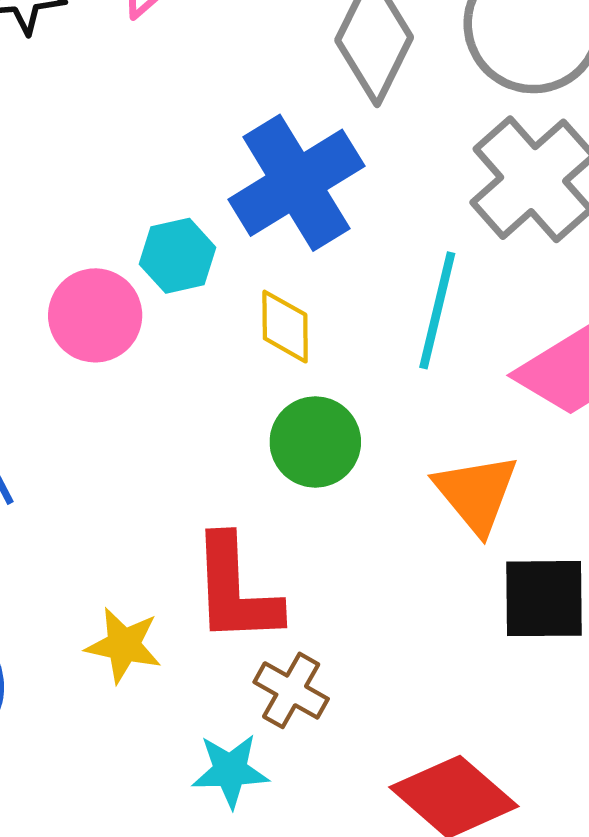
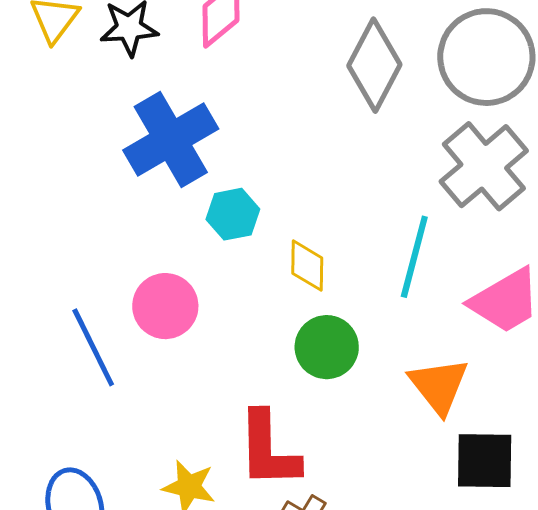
blue cross: (296, 183) -> (171, 140), moved
pink circle: (95, 315) -> (165, 306), moved

